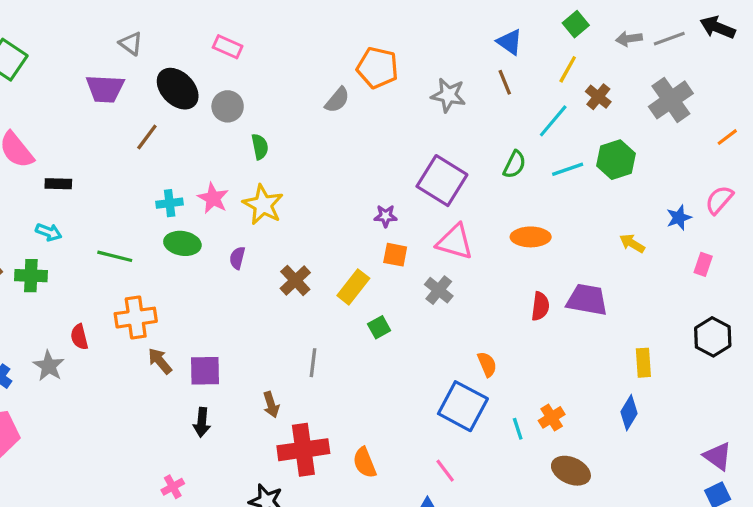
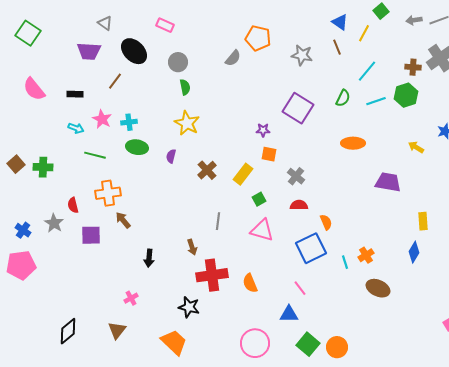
yellow line: (568, 69) -> (364, 33), moved
brown cross: (598, 97) -> (413, 67), moved, turned -35
gray circle: (228, 106) -> (178, 62), moved
black rectangle: (58, 184) -> (75, 94), moved
pink star: (213, 198) -> (102, 119), moved
cyan arrow: (49, 232) -> (76, 128), moved
pink triangle: (455, 242) -> (262, 230), moved
red semicircle: (540, 306) -> (299, 205), moved, turned -96
purple square: (205, 371) -> (91, 235), moved
blue square: (463, 406) -> (311, 248), turned 36

